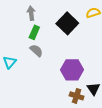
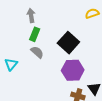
black square: (67, 23) -> (68, 43), moved

